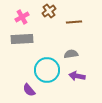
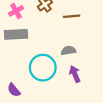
purple arrow: (77, 76) -> (75, 74), turned 56
purple semicircle: (29, 90) -> (14, 90), moved

